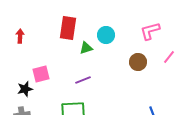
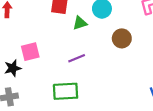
brown circle: (138, 62) -> (122, 38), moved

